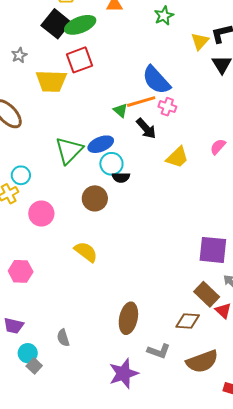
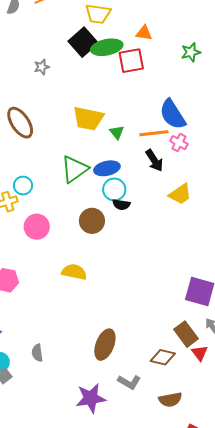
red square: (79, 60) -> (131, 61), moved
yellow trapezoid: (51, 81) -> (88, 118), moved
green triangle: (120, 110) -> (117, 132), moved
yellow semicircle: (86, 252) -> (74, 272), turned -35
brown semicircle: (202, 361) -> (170, 400), size x0.7

